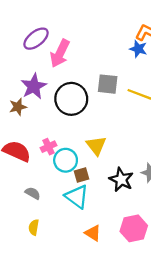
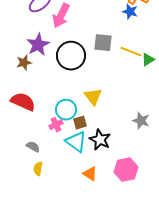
pink cross: (49, 147) -> (56, 125), moved
black star: (121, 180) -> (100, 140), moved
gray semicircle: (33, 193) -> (33, 147), moved

